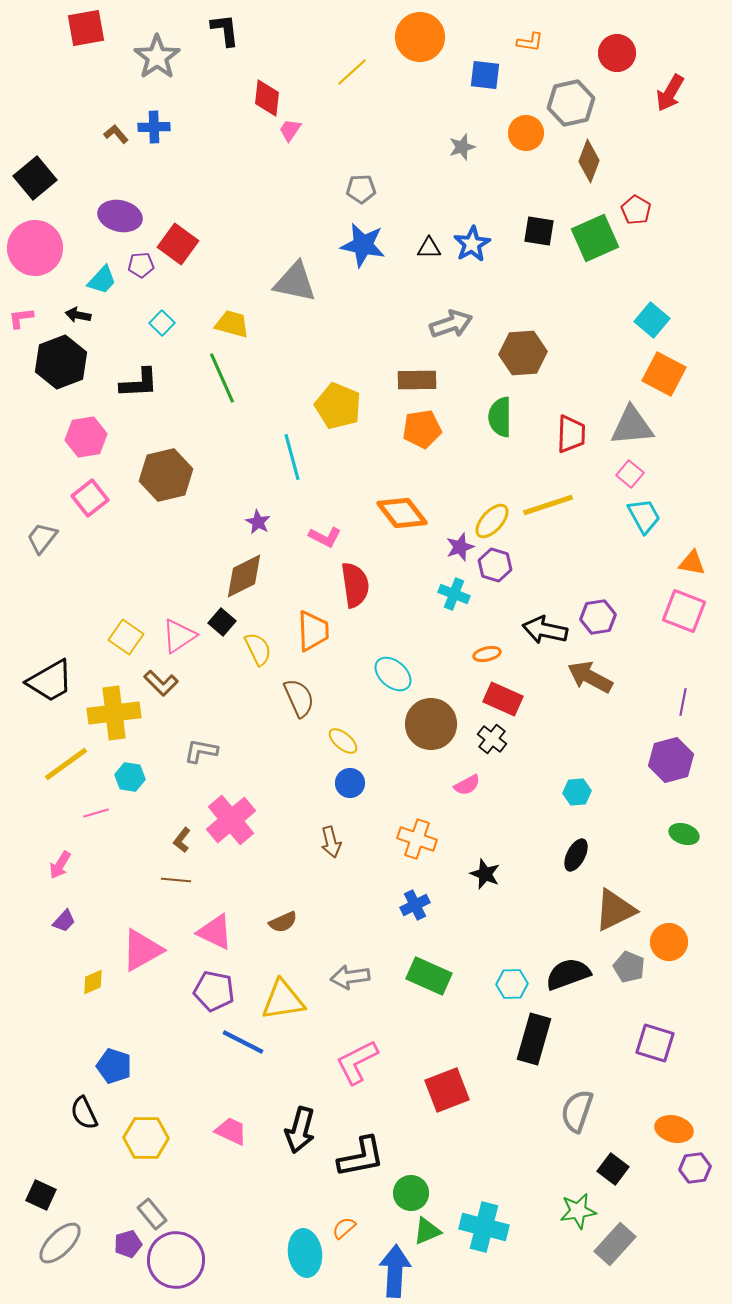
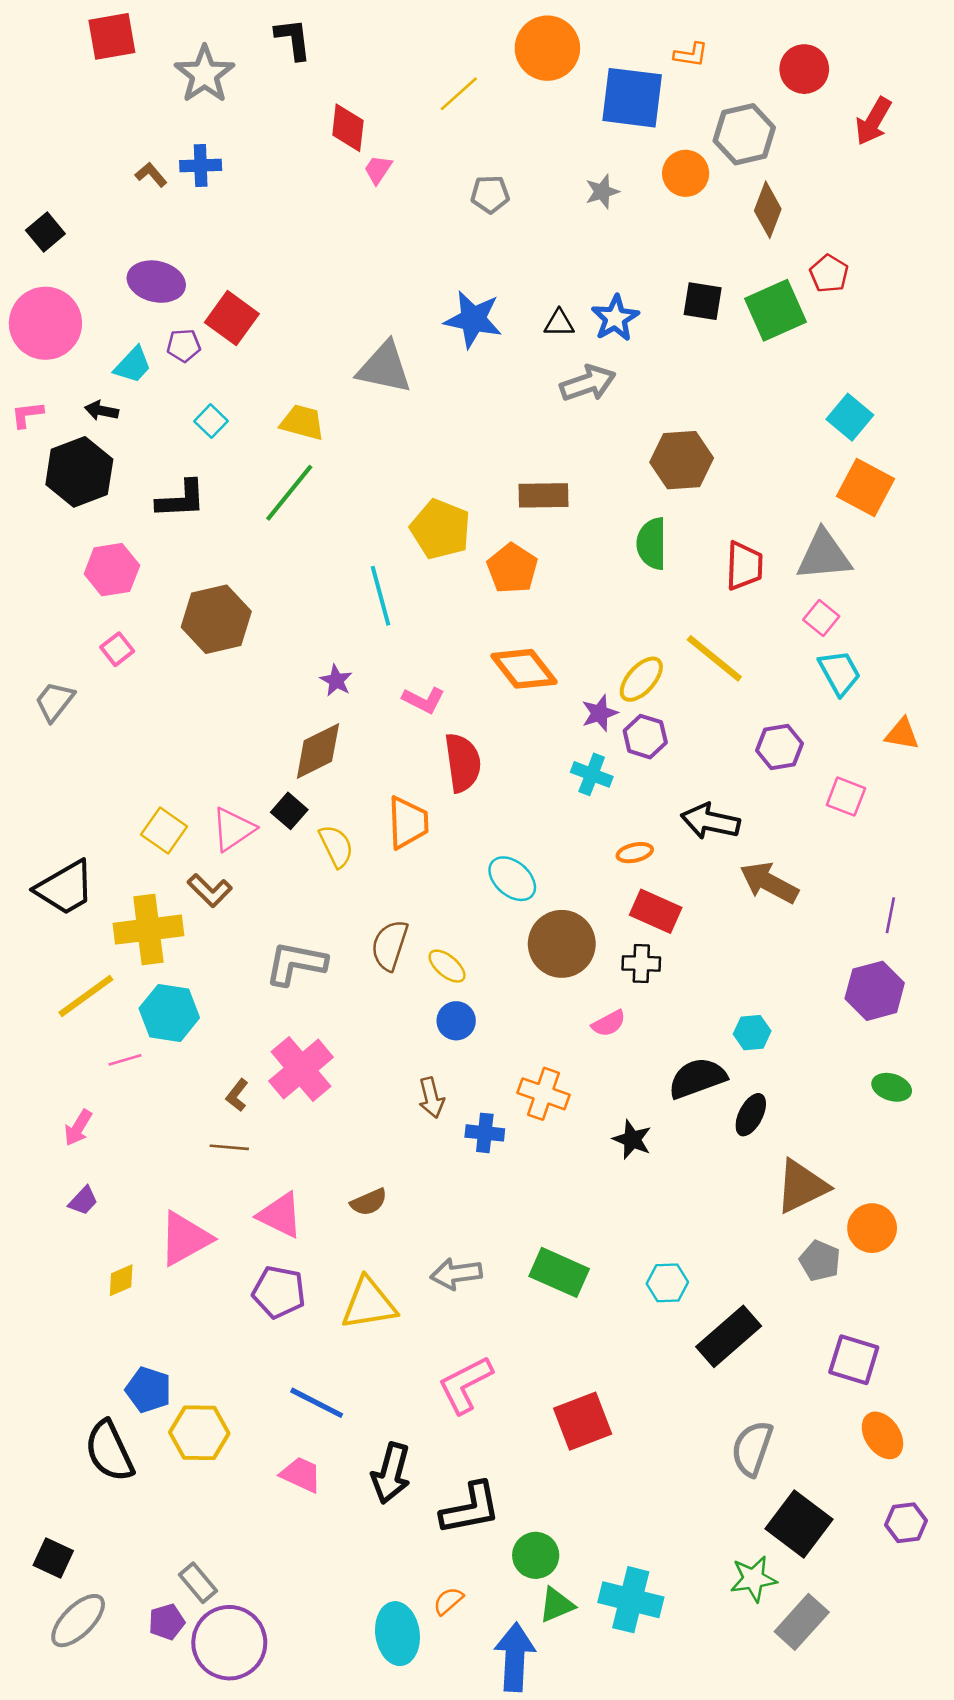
blue square: (485, 75) -> (632, 98), size x1.6
black square: (35, 178) -> (45, 232), size x0.7
gray pentagon: (361, 189) -> (490, 194), moved
gray arrow: (451, 324) -> (588, 383), moved
green line: (222, 378) -> (289, 493), turned 63
orange pentagon: (422, 429) -> (512, 568), moved, turned -30
pink square: (90, 498) -> (117, 649), size x0.7
yellow line: (548, 505) -> (714, 658), turned 57
pink square: (684, 611) -> (846, 797), moved, size x0.7
purple hexagon: (598, 617) -> (779, 747), moved
brown semicircle: (299, 698) -> (390, 945), moved, turned -138
black cross: (492, 739) -> (641, 963), turned -36
gray L-shape: (201, 751) -> (296, 963), moved, size x1.4
cyan hexagon: (130, 777) -> (169, 1013), size x1.5
blue cross: (415, 905) -> (485, 1133), moved, turned 32
black semicircle: (568, 974) -> (697, 1078), moved
black rectangle: (534, 1039) -> (729, 1336), moved, turned 33
blue line: (243, 1042) -> (317, 1403), moved
black semicircle: (84, 1113) -> (109, 1451), size x1.4
orange ellipse: (674, 1129) -> (882, 1435), moved, turned 42
yellow hexagon: (146, 1138) -> (199, 1433), moved
black square: (613, 1169) -> (799, 1524), size x1.6

